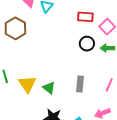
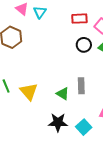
green triangle: (49, 88) -> (63, 94), moved

